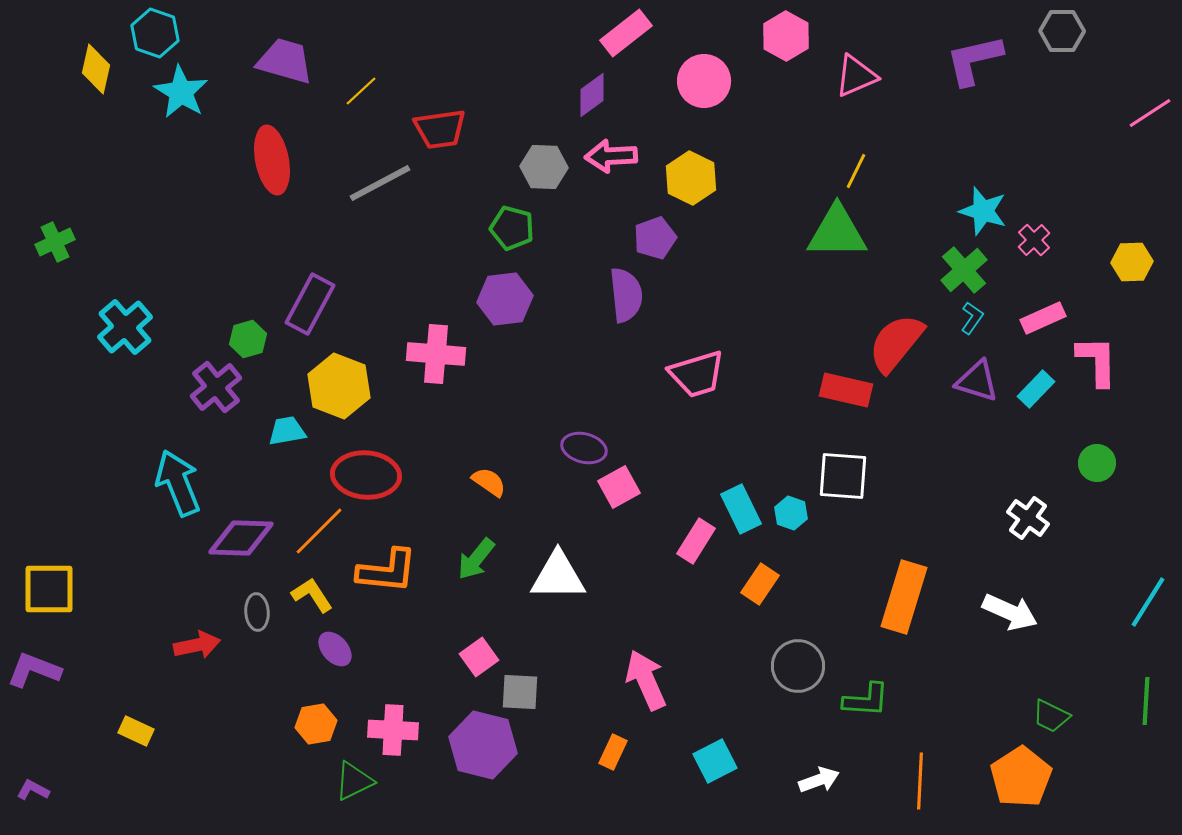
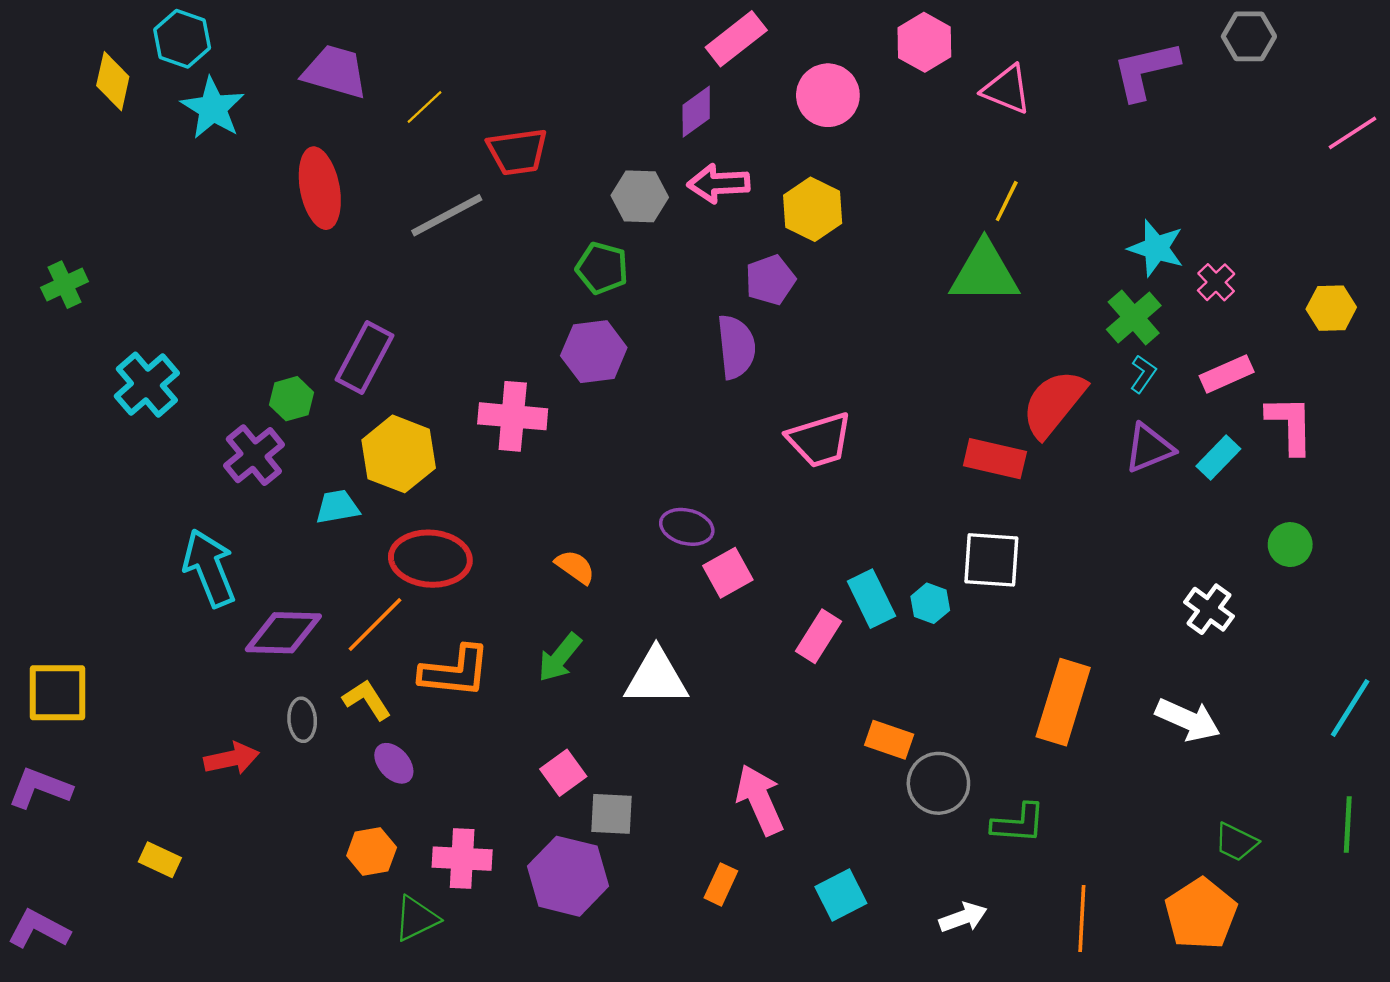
pink triangle: (856, 76) -> (1007, 89), turned 45
purple triangle: (977, 381) -> (1149, 448), turned -39
orange rectangle: (760, 584) -> (889, 740), moved, turned 75
purple L-shape: (33, 790) -> (39, 929), size x1.6

